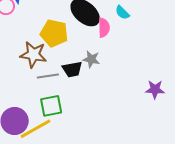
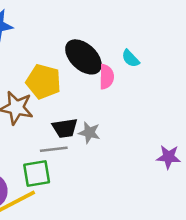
gray star: (91, 59) -> (89, 133), moved
gray line: (48, 76) -> (54, 149), moved

